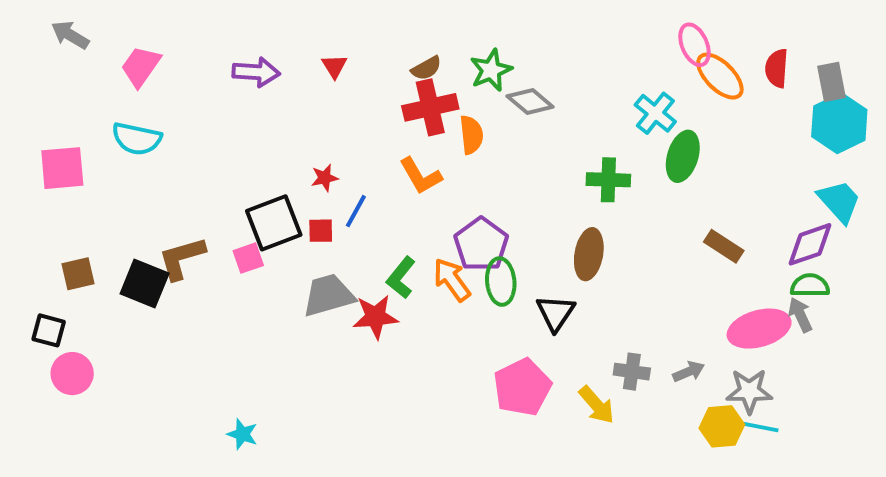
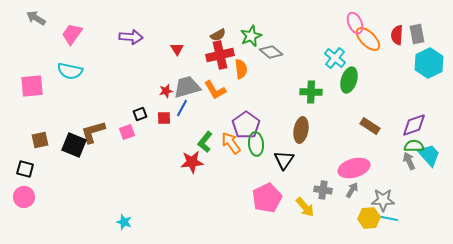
red triangle: (334, 66) -> (177, 49), moved
gray rectangle: (831, 82) -> (417, 34), moved
cyan trapezoid: (839, 201) -> (429, 155), moved
black square: (274, 223) -> (140, 114), size x0.5
gray trapezoid: (329, 295) -> (187, 87), moved
pink ellipse: (759, 329) -> (354, 168), moved
gray arrow: (689, 372) -> (352, 190), turned -35
pink circle: (72, 374) -> (24, 197), moved

